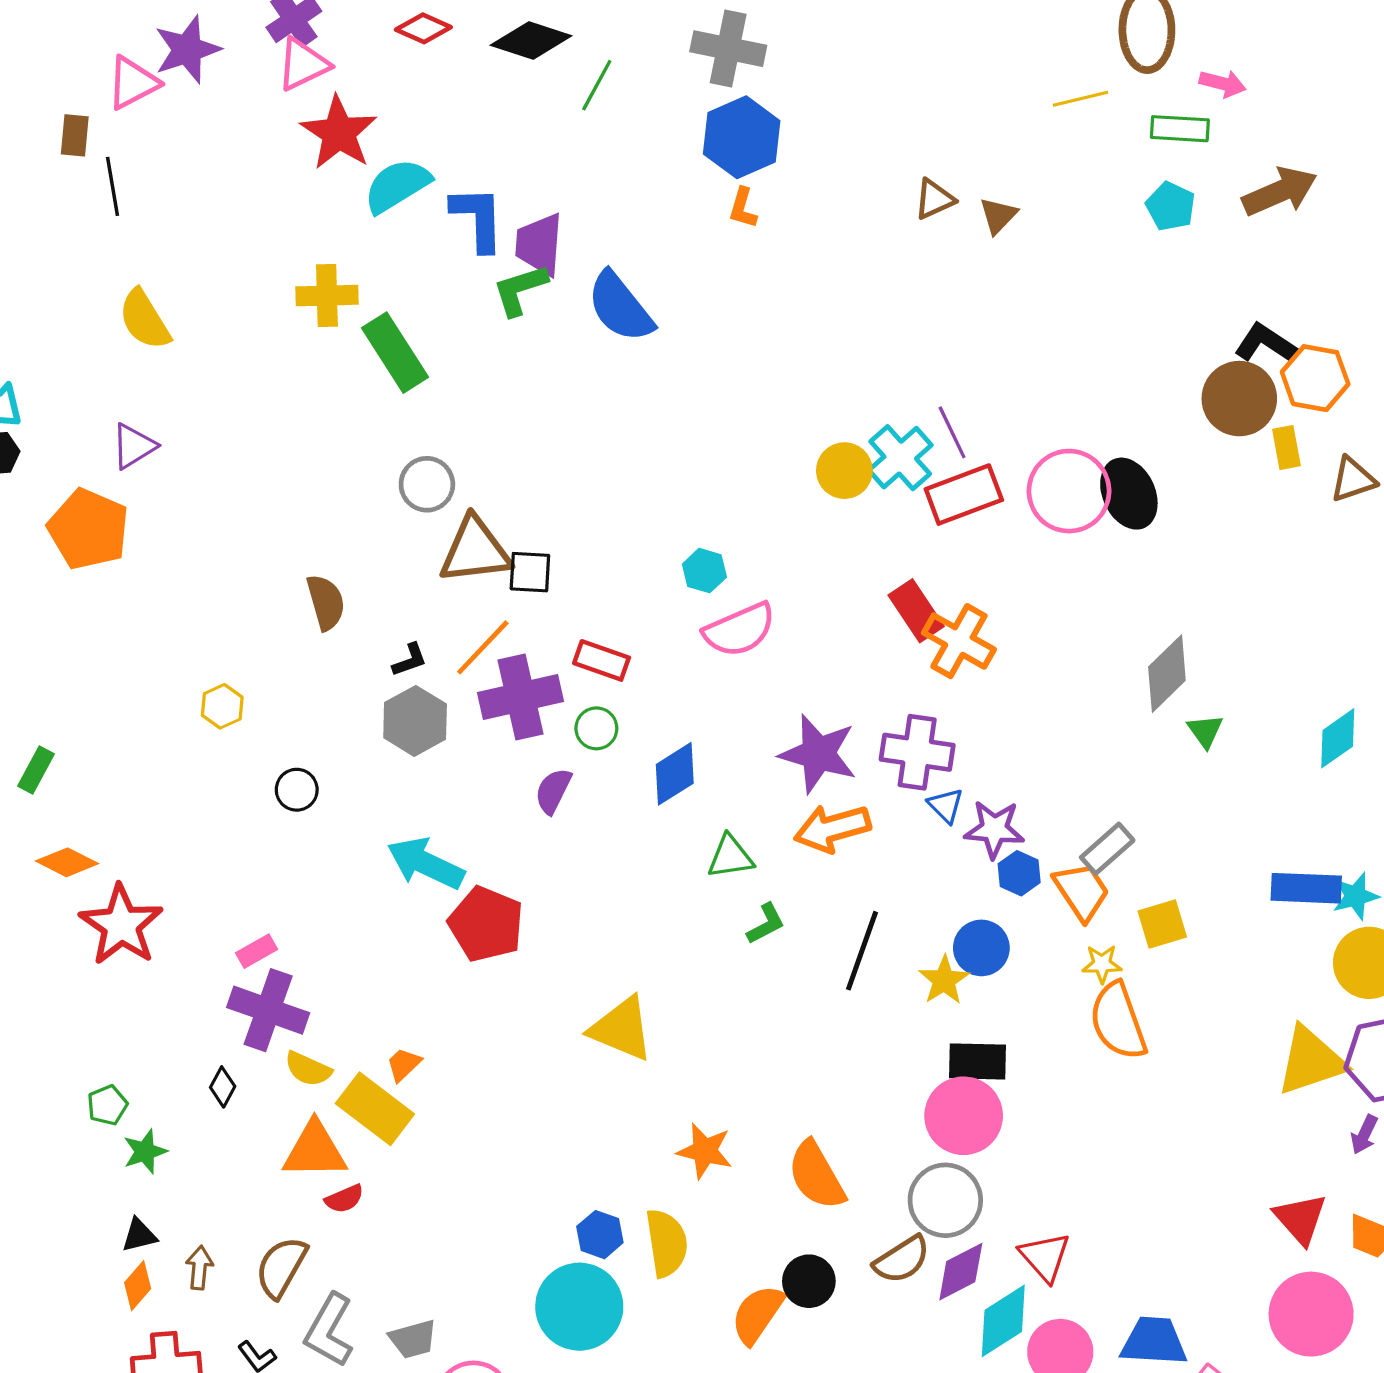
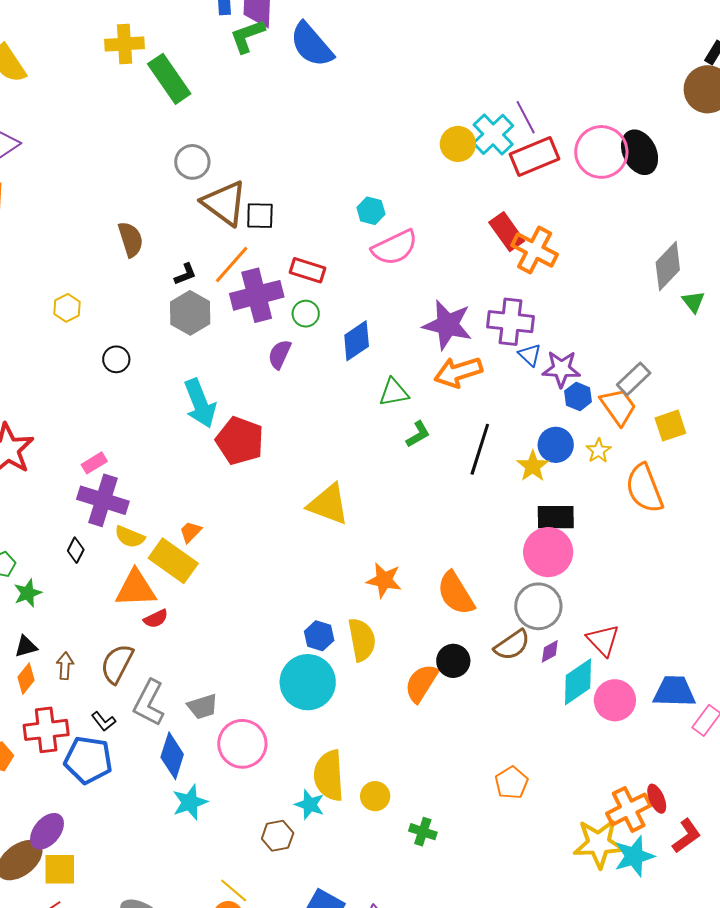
brown triangle: (475, 550) -> (225, 203), turned 45
cyan arrow: (426, 863) -> (200, 403), turned -135
yellow star: (1102, 964) -> (598, 451), moved, turned -30
purple diamond: (961, 1272) -> (550, 651), size x0.6

